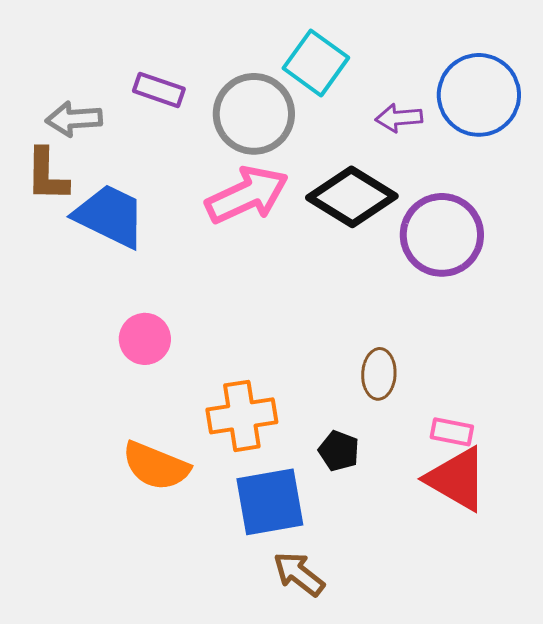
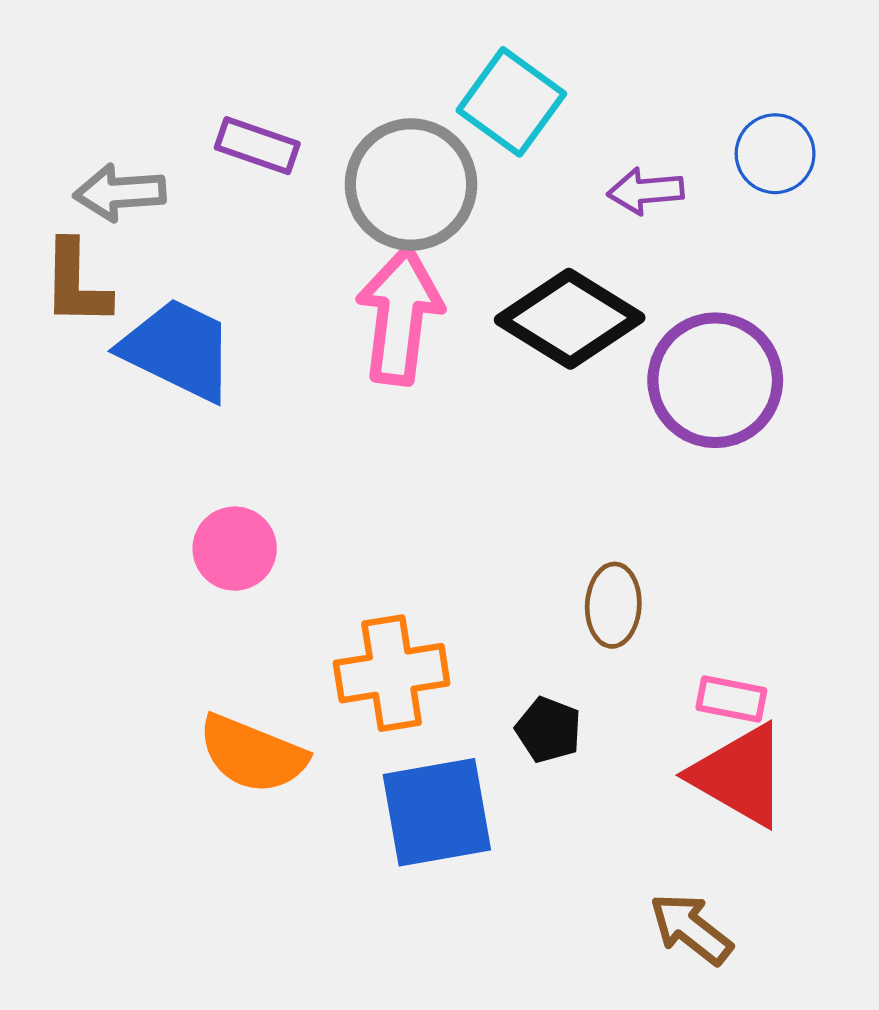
blue circle: (479, 95) -> (775, 154), size x0.6
pink arrow: (247, 195) -> (400, 316), turned -58
brown arrow: (299, 574) -> (691, 929), moved

